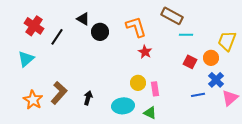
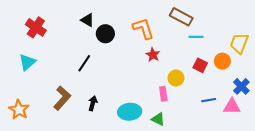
black line: (57, 37) -> (84, 63), moved
blue cross: (216, 80) -> (241, 86), moved
yellow circle: (138, 83) -> (176, 78), moved
pink triangle: (230, 98) -> (232, 106), moved, turned 42
orange star: (33, 100) -> (19, 110), moved

